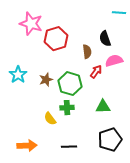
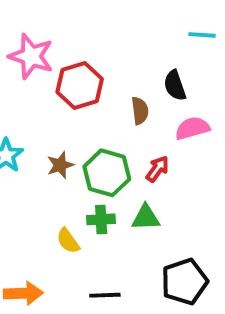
red arrow: (96, 72) -> (157, 169), moved
green triangle: (103, 107) -> (146, 218), moved

